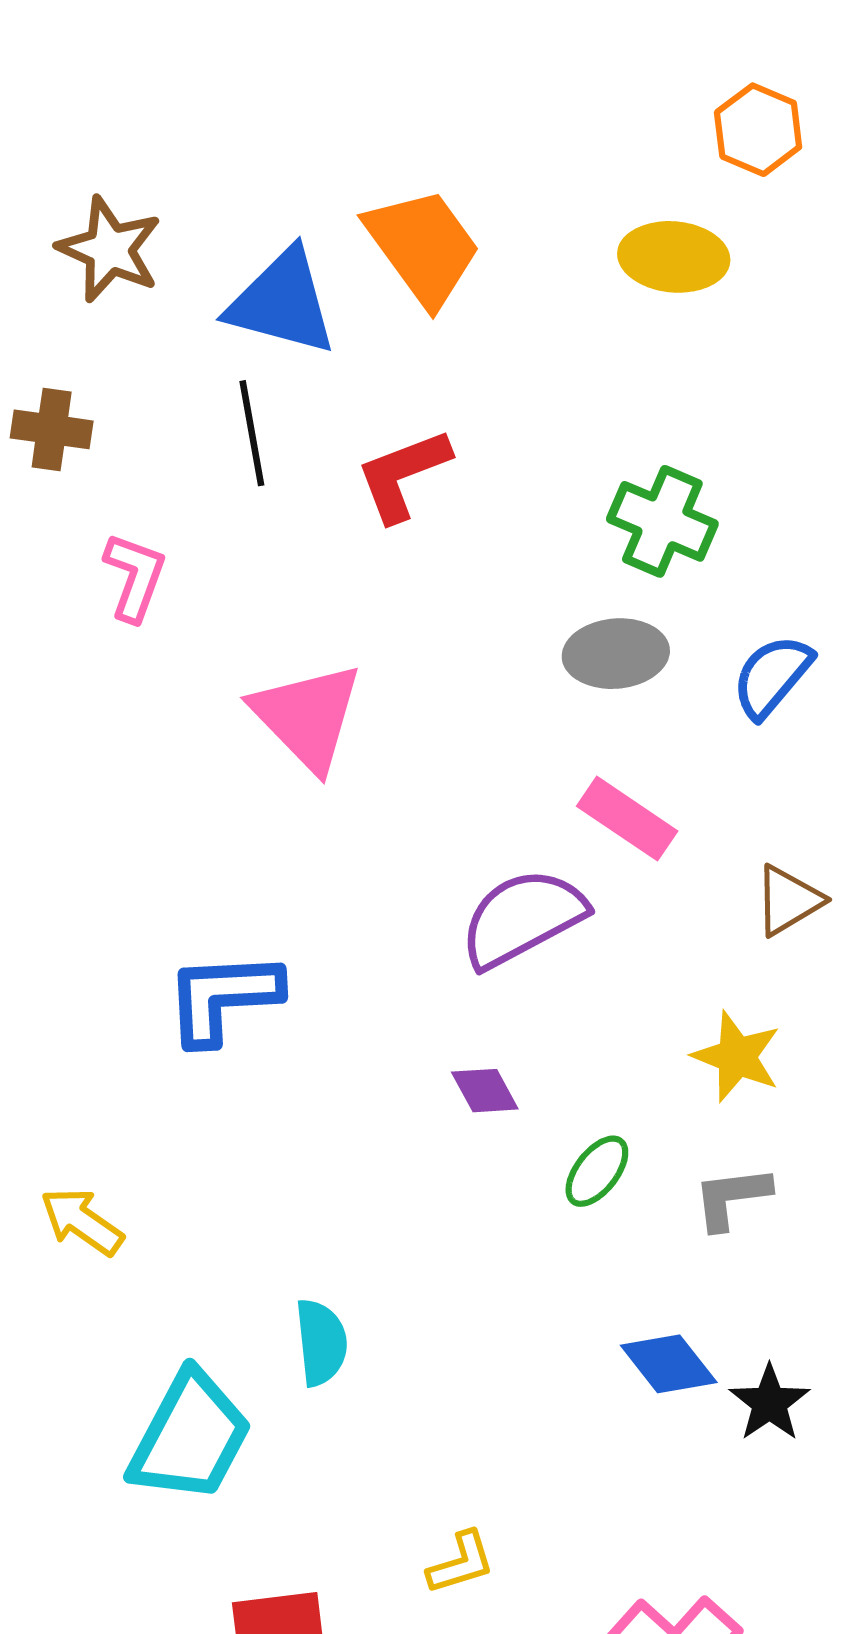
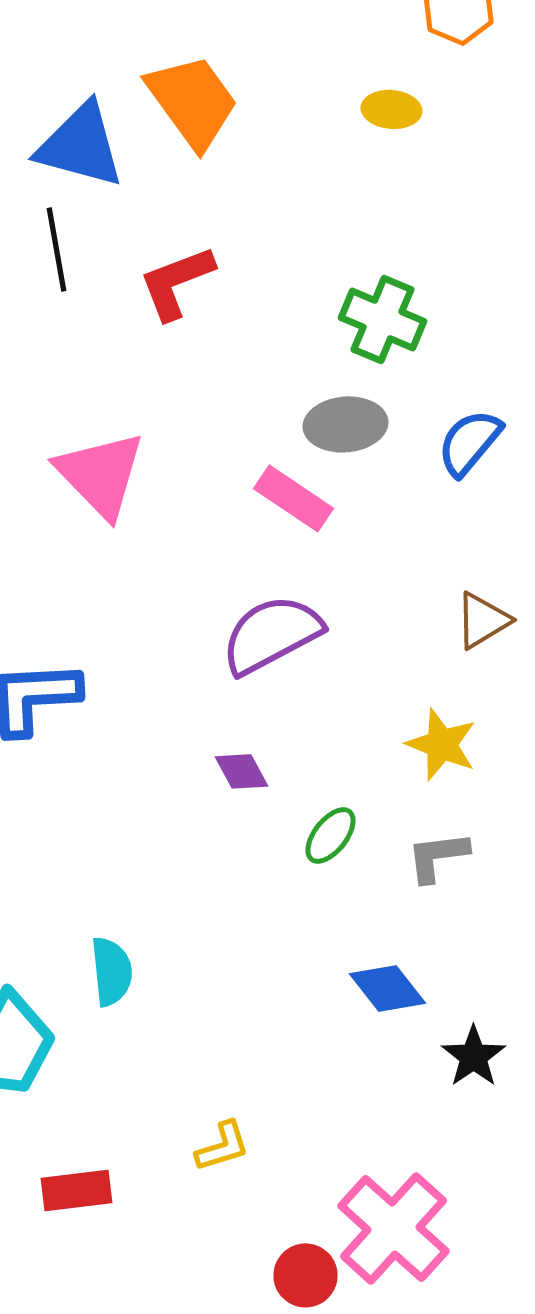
yellow ellipse: (674, 257) -> (392, 109), size x0.7
pink rectangle: (627, 819) -> (294, 498), moved
black star: (769, 1403) -> (474, 1056), moved

